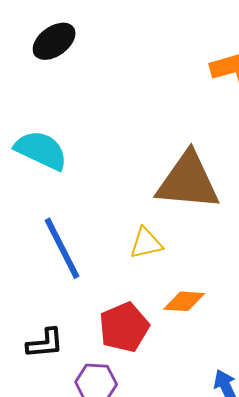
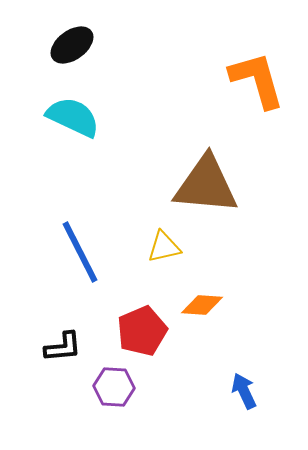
cyan semicircle: (41, 150) -> (73, 117), moved

